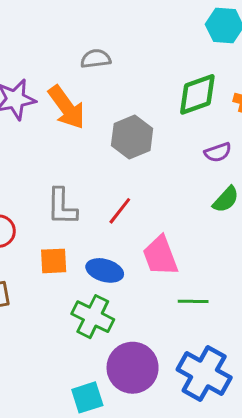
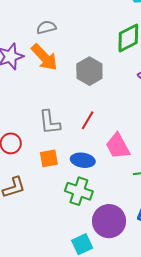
gray semicircle: (96, 59) -> (46, 27), moved

